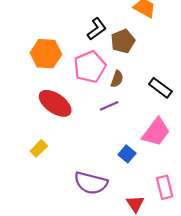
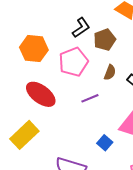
brown semicircle: (117, 79) -> (110, 72), moved
yellow rectangle: (39, 148) -> (24, 135), size x1.8

